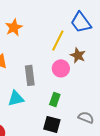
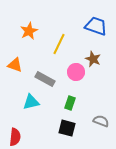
blue trapezoid: (81, 22) -> (96, 26), turned 145
yellow line: (58, 40) -> (59, 44), moved
gray rectangle: (30, 75) -> (45, 79), turned -54

